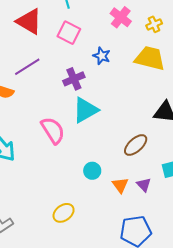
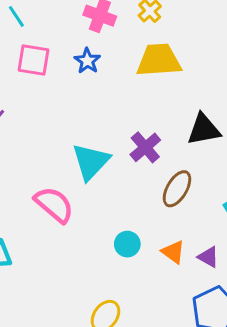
blue star: (102, 56) -> (87, 61), moved, turned 30
purple cross: (74, 79) -> (145, 147), moved
purple triangle: (144, 185) -> (208, 257), moved

